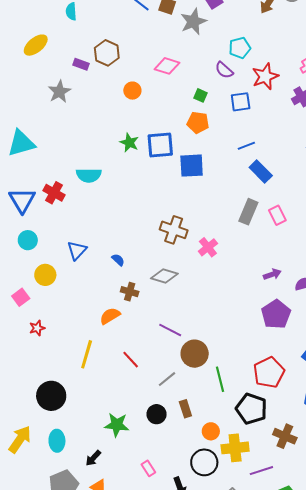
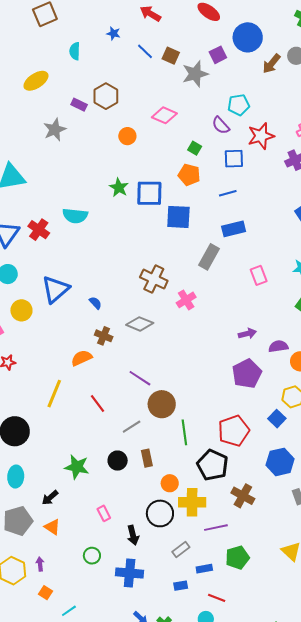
blue line: (246, 146) -> (228, 193), moved
blue rectangle: (261, 172) -> (234, 229), moved, turned -65
gray rectangle: (248, 212) -> (209, 257), moved
blue triangle: (77, 250) -> (56, 289), size x1.4

